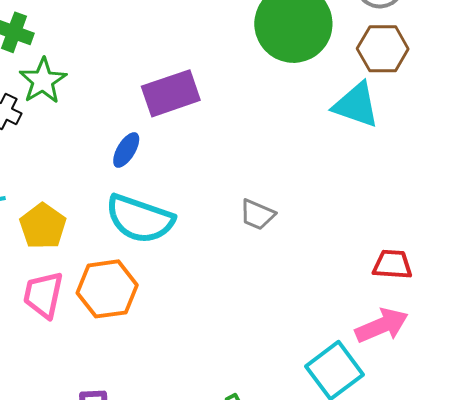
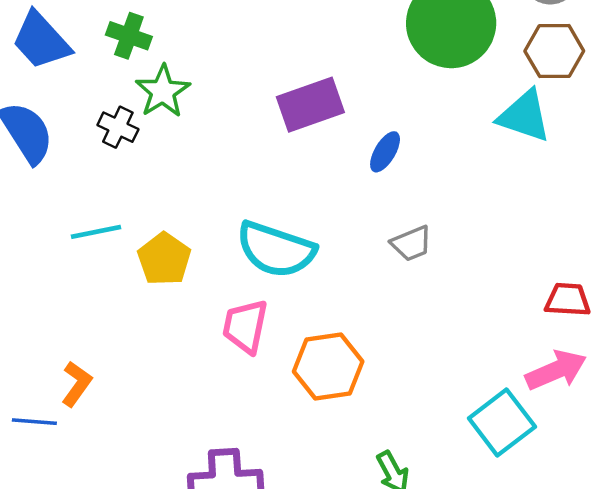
blue ellipse: (126, 150) -> (385, 152), moved
gray trapezoid: (257, 215) -> (411, 244), turned -45
orange hexagon: (107, 289) -> (328, 367), moved
pink trapezoid: (43, 295) -> (245, 326), moved

